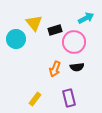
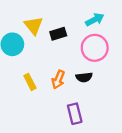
pink circle: (74, 42) -> (95, 48), moved
yellow rectangle: (35, 99) -> (30, 82), moved, turned -64

